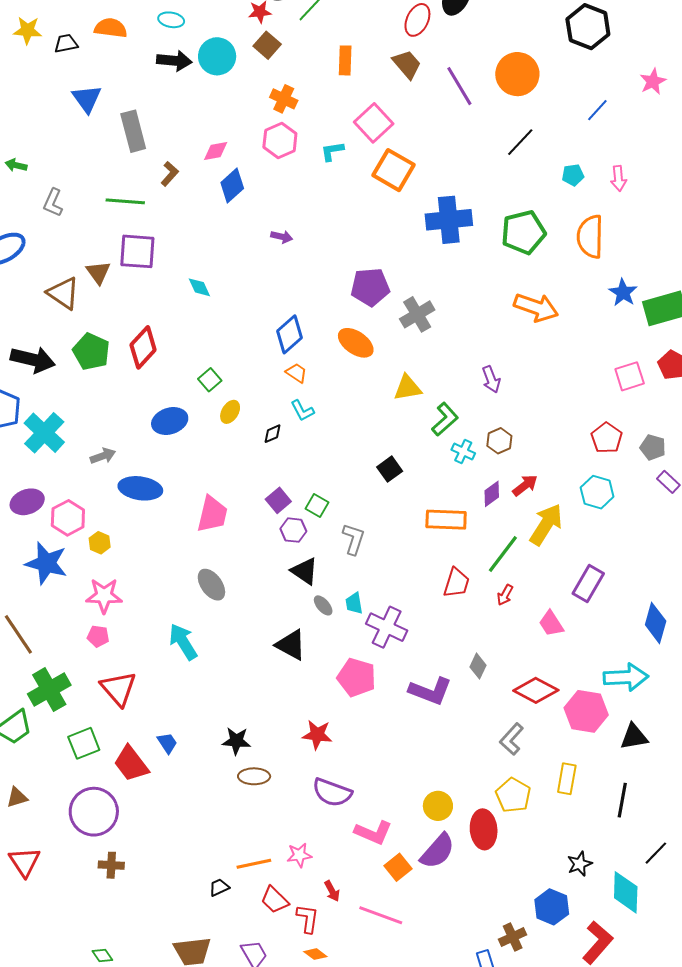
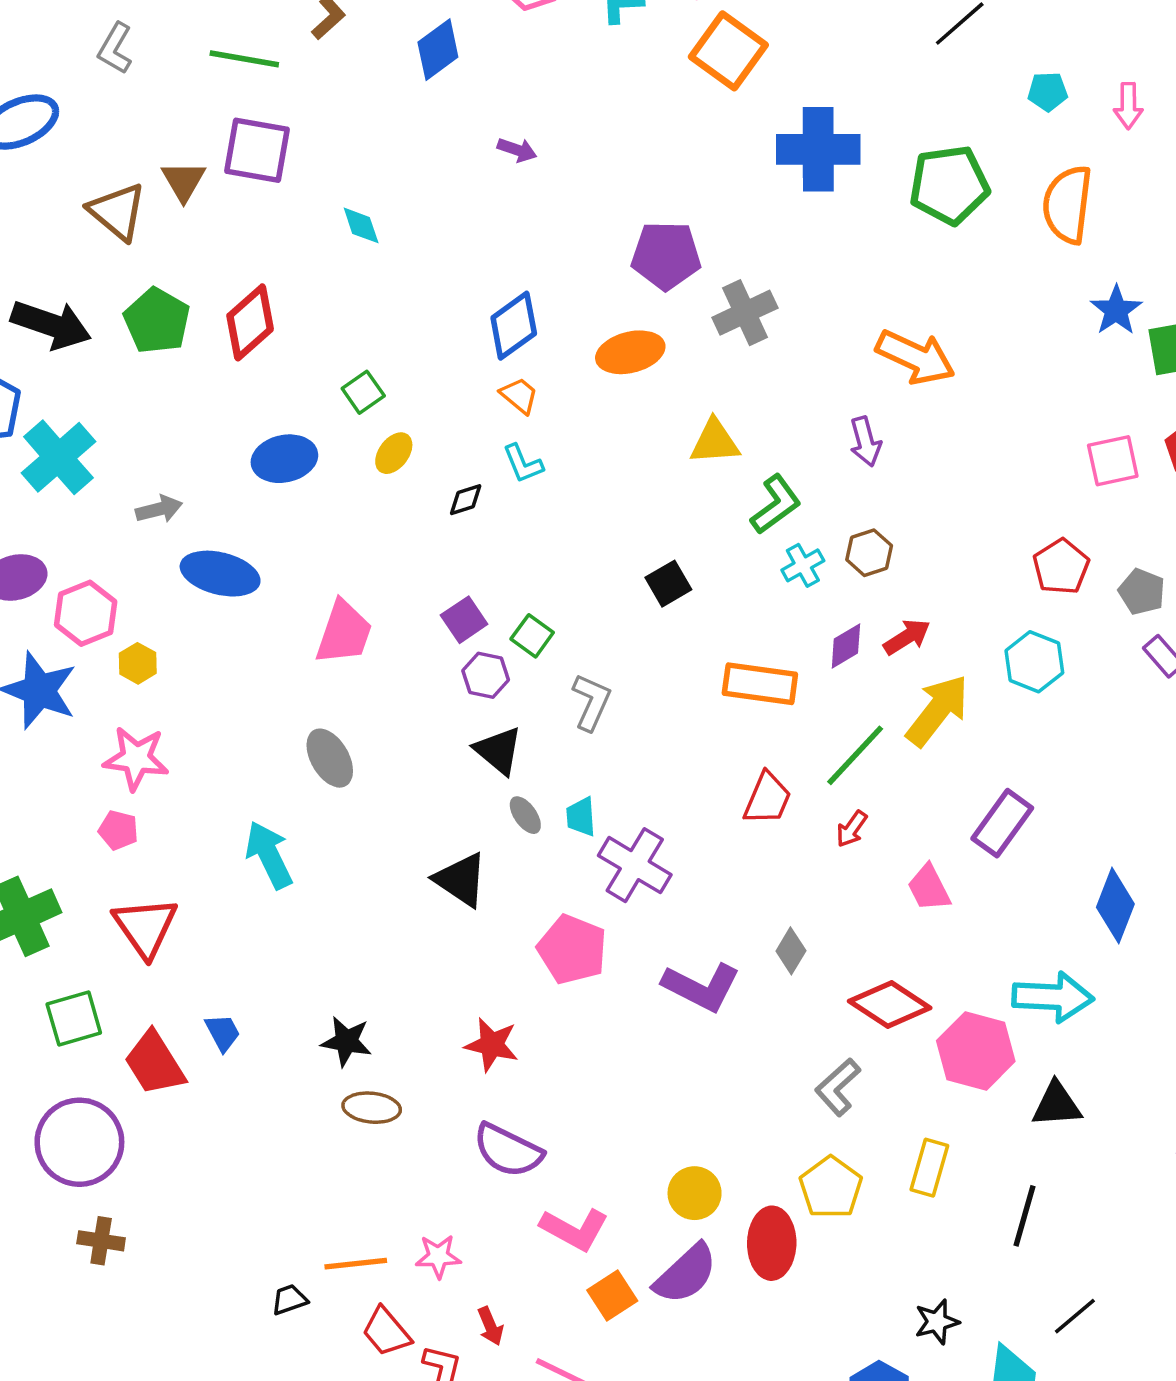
orange arrow: (536, 307) -> (915, 357), moved
orange ellipse: (356, 343) -> (630, 352), turned -54
cyan cross: (463, 451) -> (803, 565), turned 30

